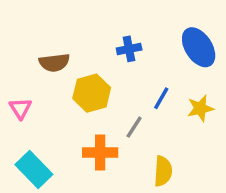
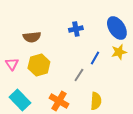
yellow hexagon: (92, 93) -> (39, 65), moved
yellow star: (200, 108) -> (119, 52), moved
orange cross: (100, 153) -> (59, 101), moved, turned 30

